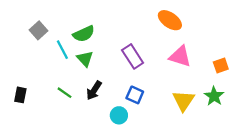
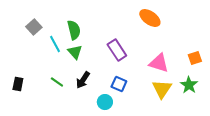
green semicircle: (84, 34) -> (74, 30), turned -78
pink triangle: (180, 56) -> (159, 63), moved

